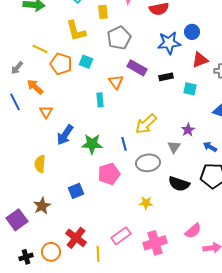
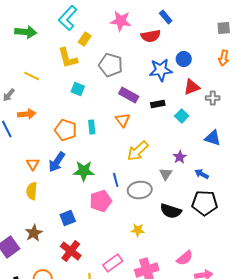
yellow rectangle: (103, 12) -> (85, 39), moved, turned 40
gray pentagon: (119, 38) -> (111, 65), turned -30
orange pentagon: (61, 64) -> (66, 130), moved
orange triangle: (116, 82) -> (123, 120), moved
orange arrow: (35, 87) -> (27, 114), turned 132
cyan square: (190, 89) -> (182, 116), turned 32
orange triangle: (46, 112) -> (33, 164), moved
blue line: (124, 144) -> (116, 180), moved
red cross: (76, 238) -> (71, 251), moved

